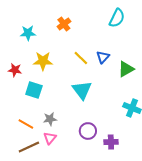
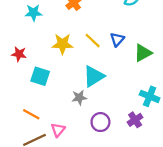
yellow star: (43, 61) -> (62, 44), moved
cyan triangle: (82, 90) -> (94, 76), turned 35
gray star: (50, 119) -> (79, 97), moved
purple cross: (111, 142) -> (135, 120), moved, turned -32

